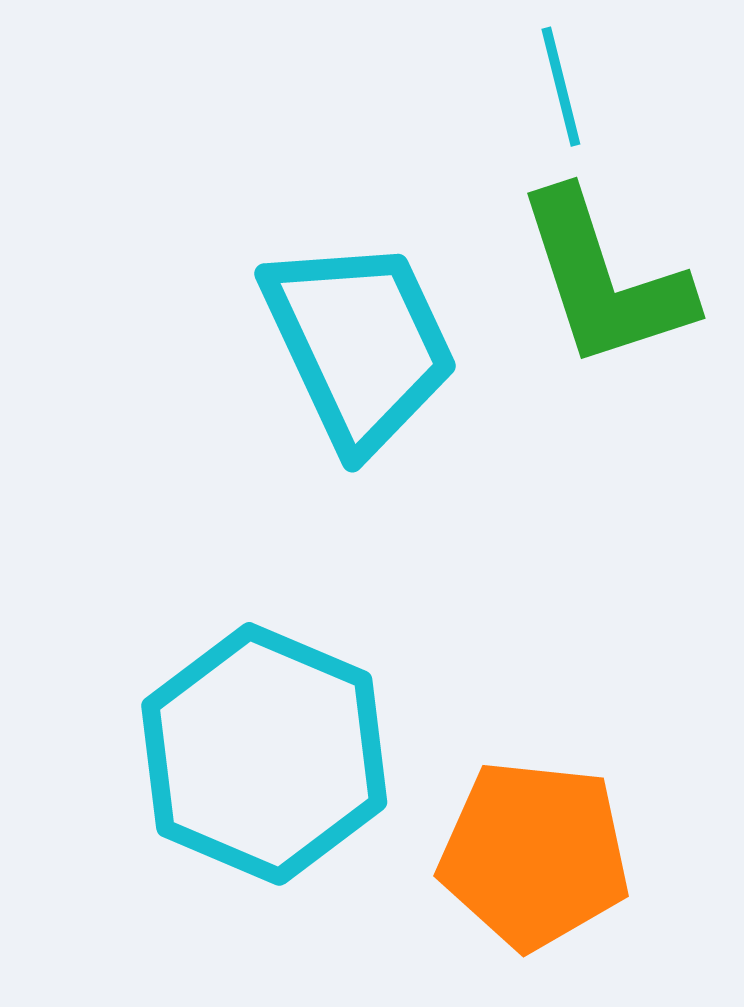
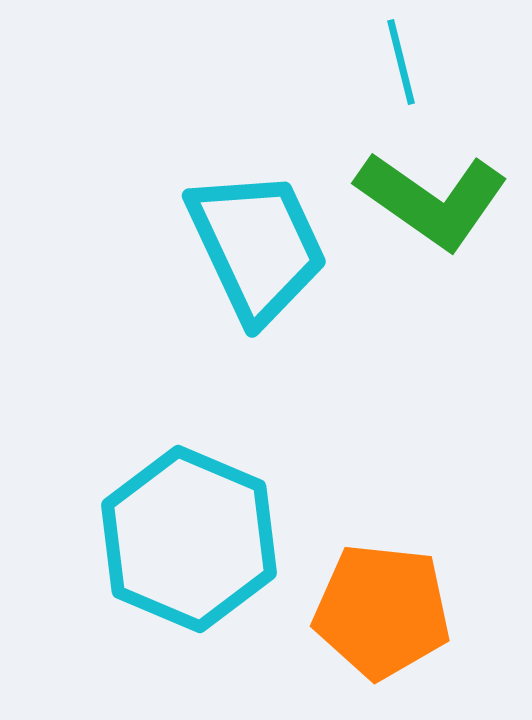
green L-shape: (604, 280) -> (432, 200), turned -37

